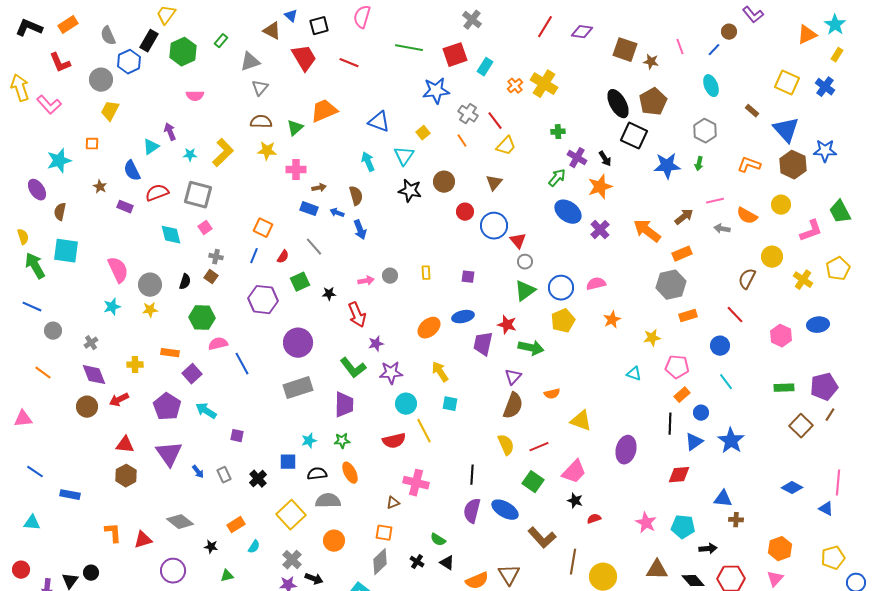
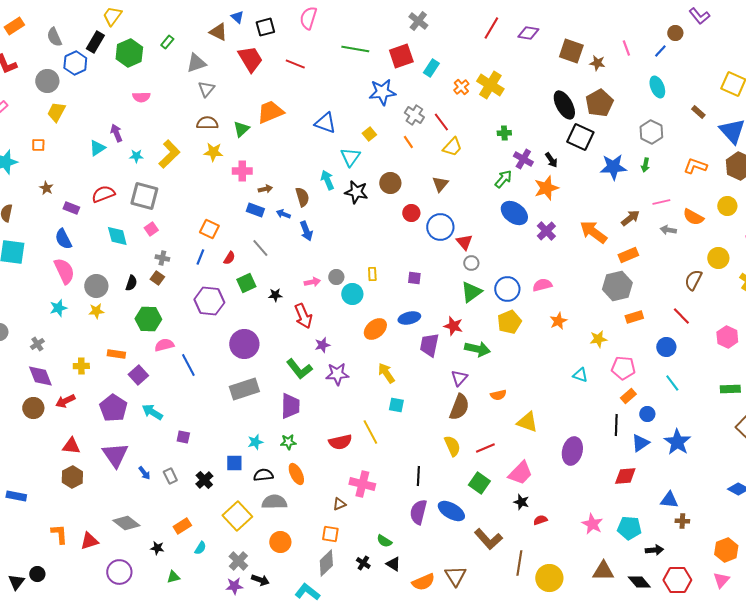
cyan arrow: (368, 162) -> (327, 180), moved
blue semicircle: (132, 171) -> (63, 239), moved
cyan circle: (406, 404) -> (352, 294), moved

